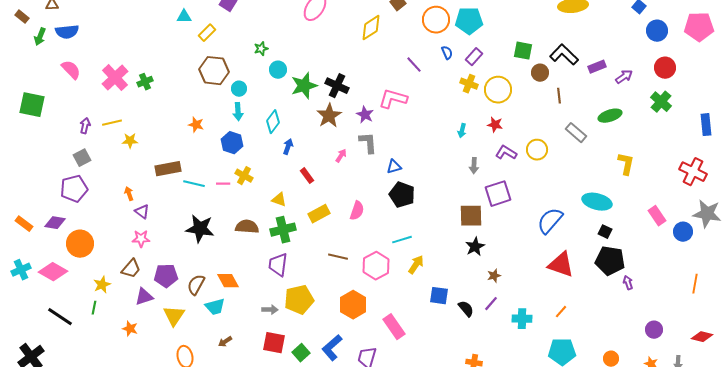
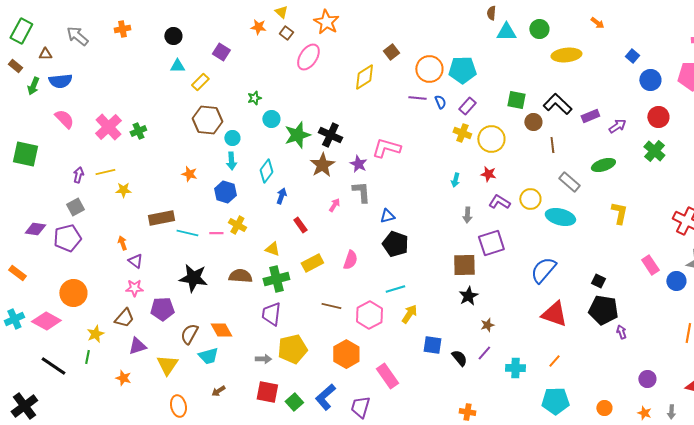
purple line: (414, 65) -> (417, 98), moved, turned -42
cyan ellipse: (597, 202) -> (560, 217), moved
purple diamond: (55, 223) -> (35, 229), moved
purple pentagon: (166, 276) -> (162, 309), moved

